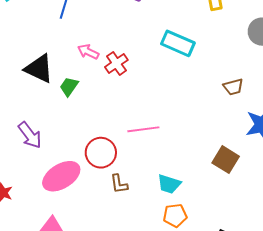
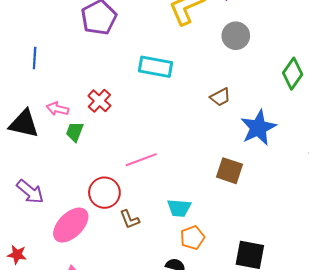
pink arrow: (88, 52) -> (57, 109), moved
green trapezoid: (69, 87) -> (75, 132), moved

